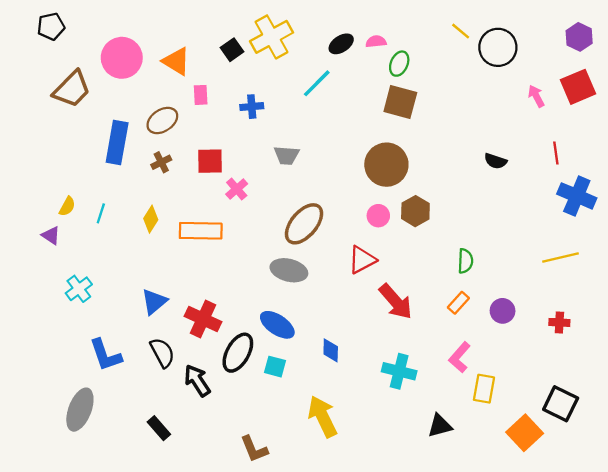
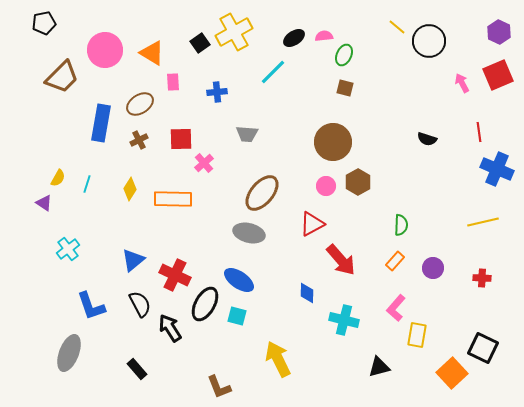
brown square: (400, 102) -> (345, 88), size x0.6
blue diamond: (331, 350) -> (307, 293), moved

